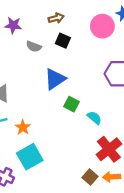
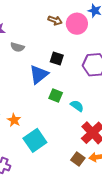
brown arrow: (56, 18) -> (55, 20), moved, turned 40
black square: (63, 41) -> (57, 59), moved
cyan square: (30, 157) -> (35, 140), moved

